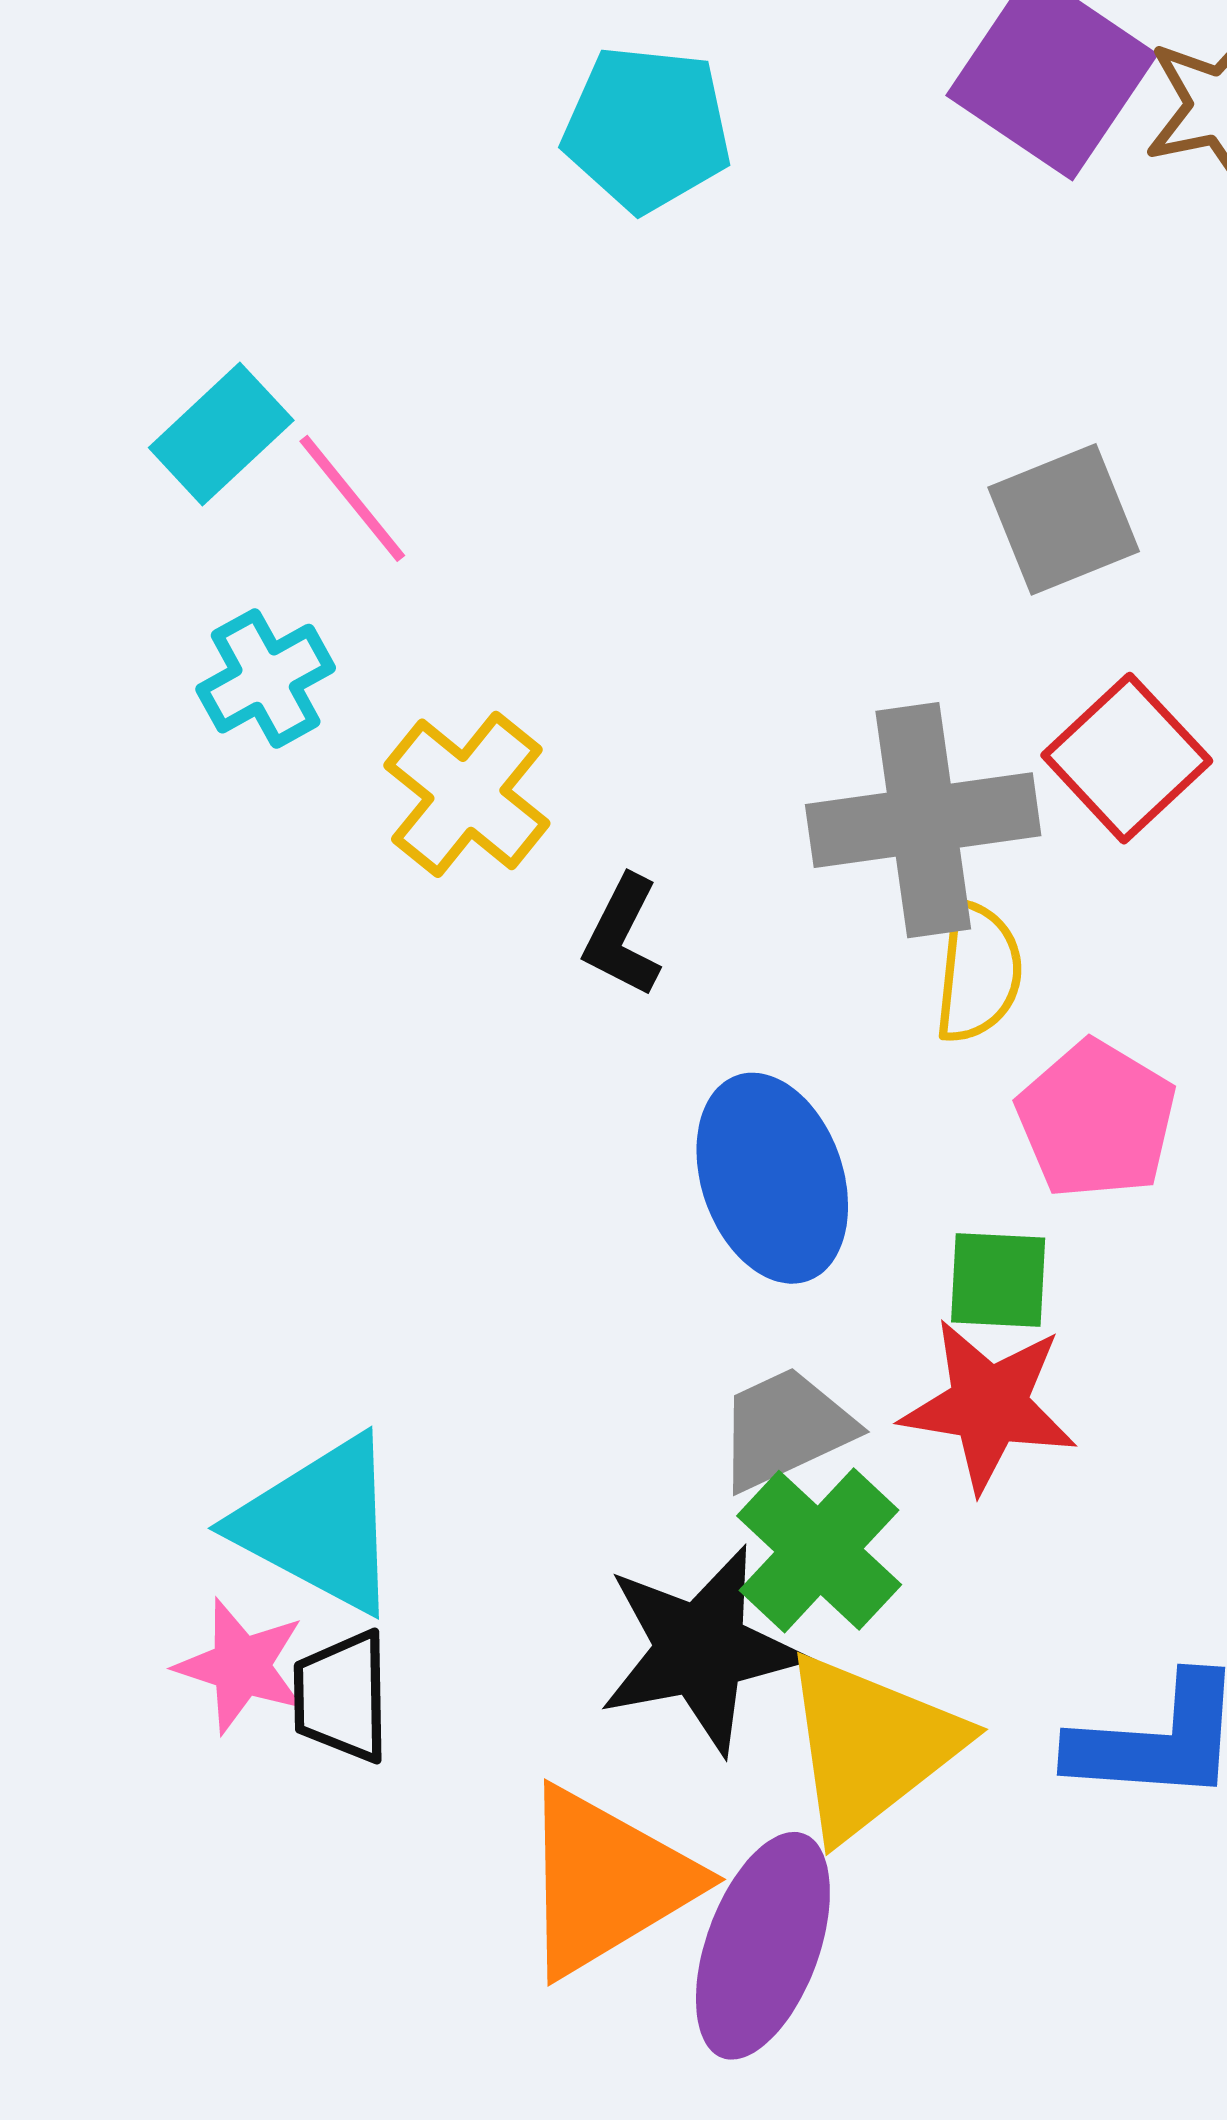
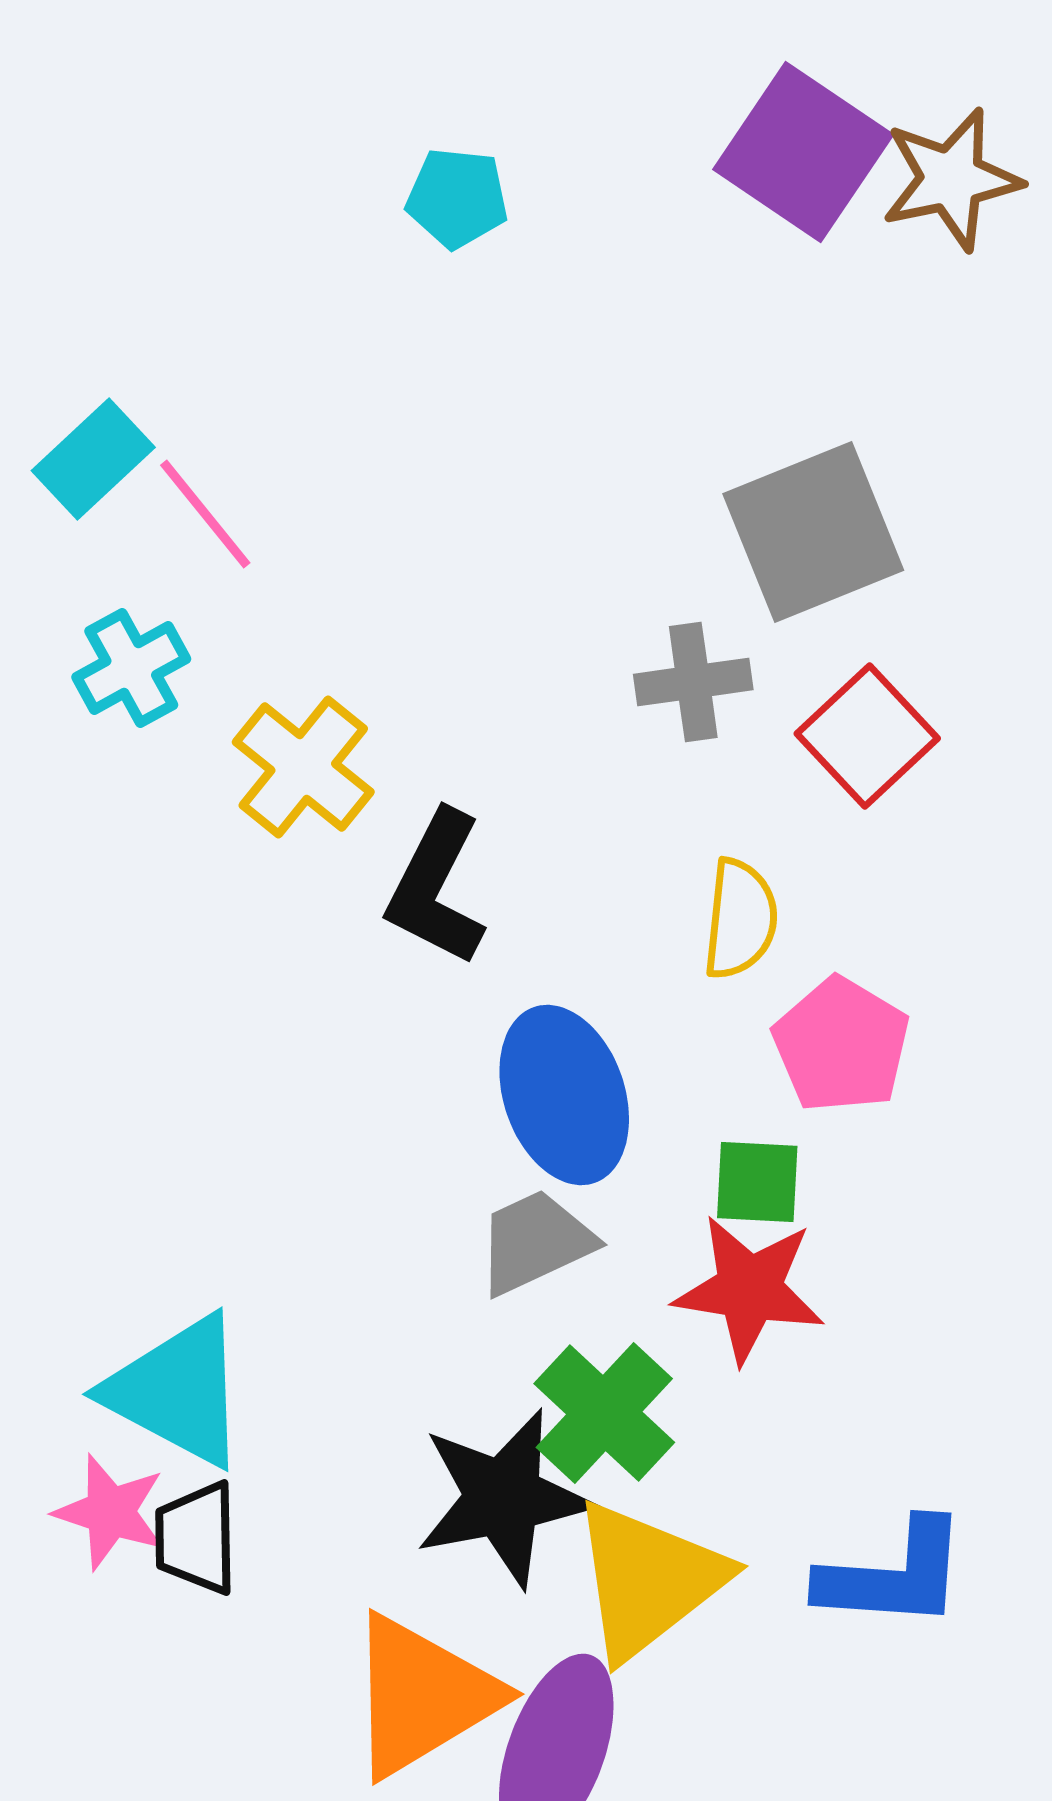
cyan pentagon: (647, 129) -> (457, 198), size x0.7
gray square: (1064, 519) -> (813, 532), size x1.4
gray cross: (923, 820) -> (693, 682), moved, size x0.6
black L-shape: (622, 936) -> (436, 888), size x1.5
gray trapezoid: (785, 1429) -> (535, 1242), moved

